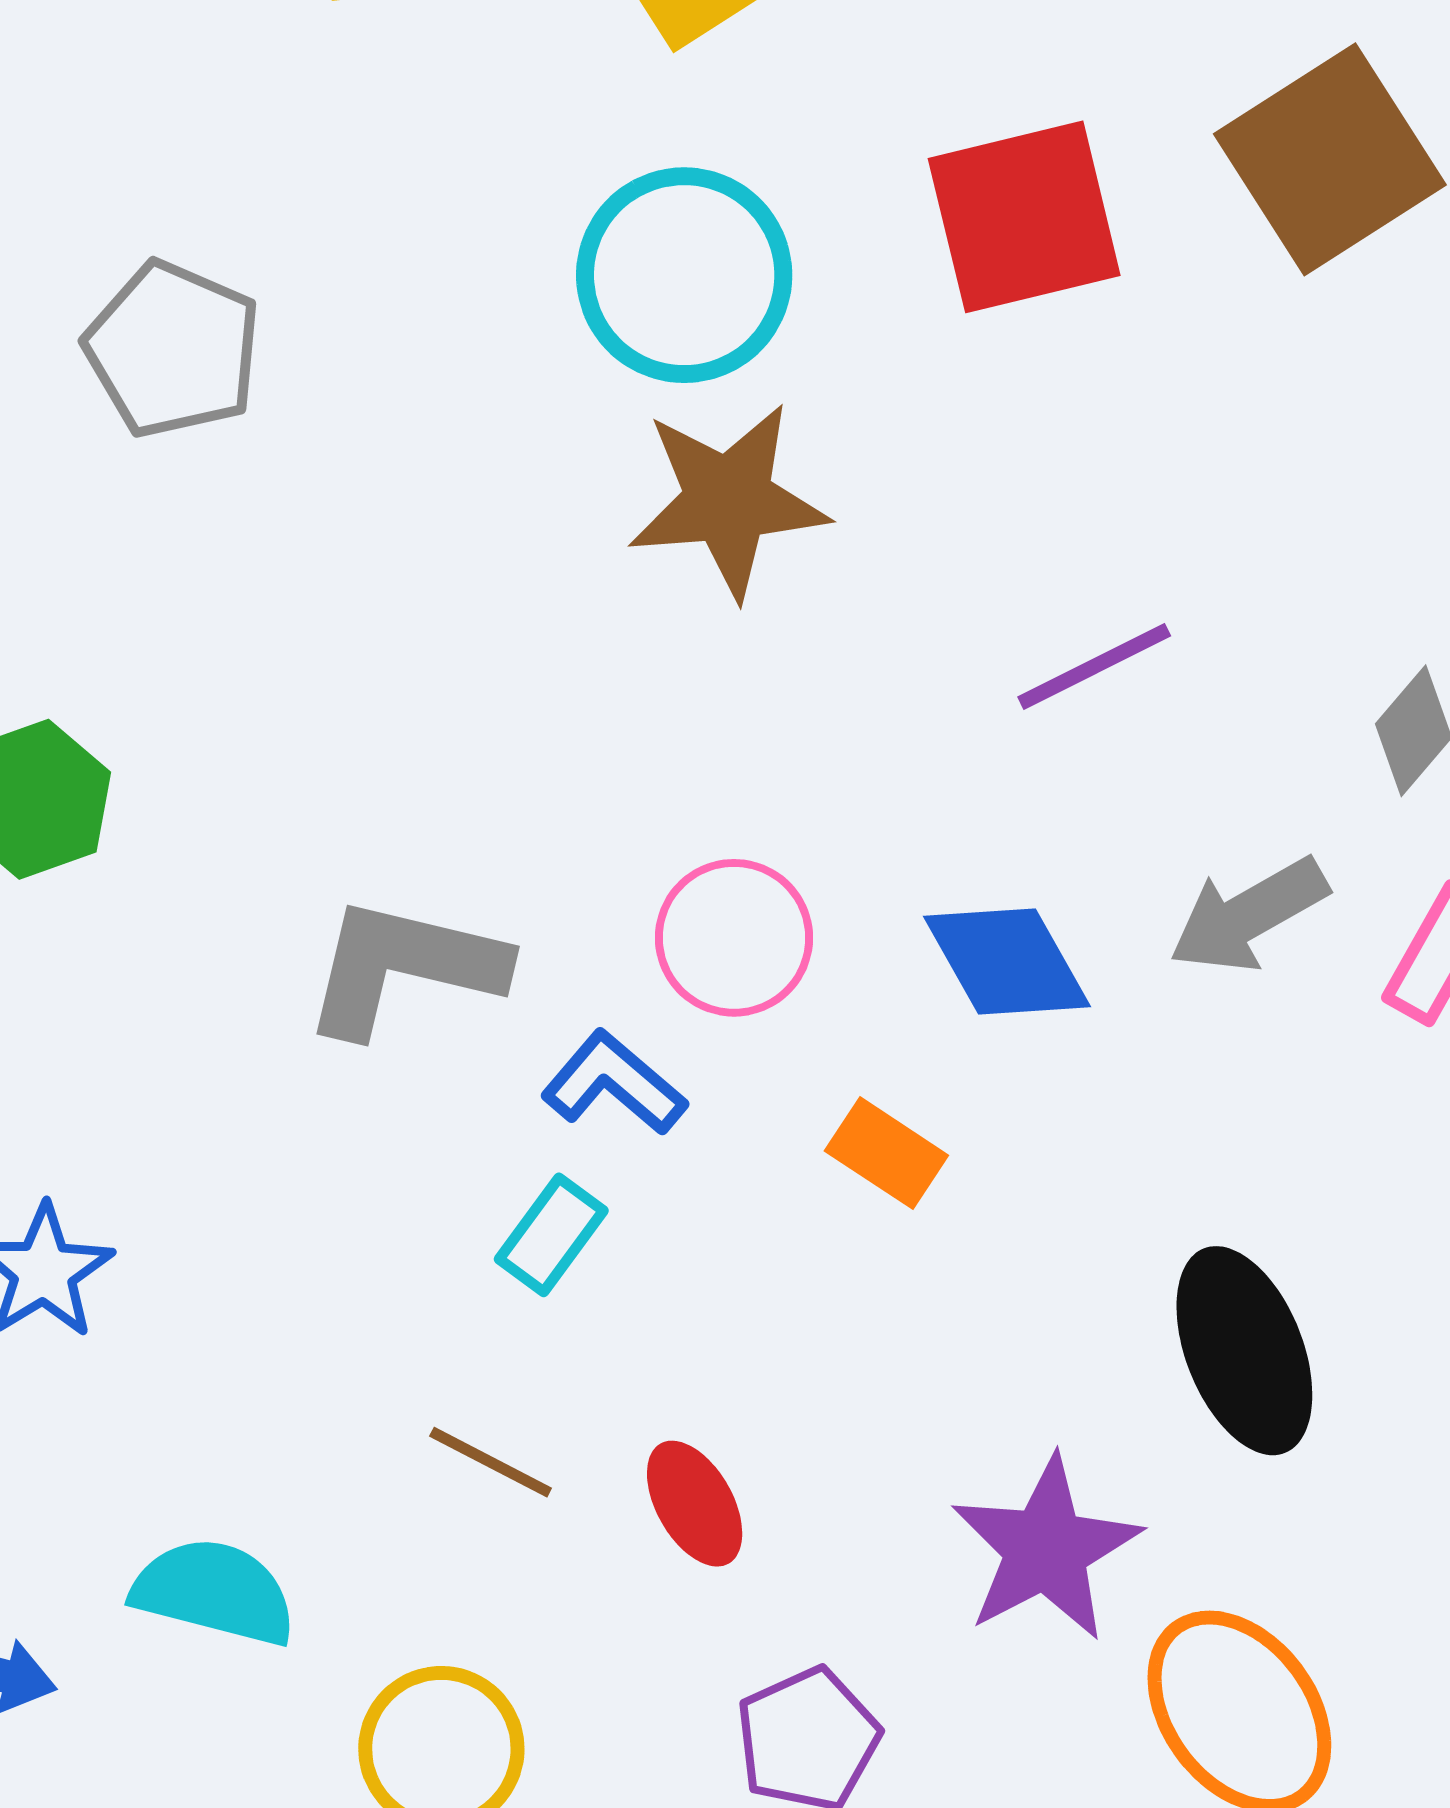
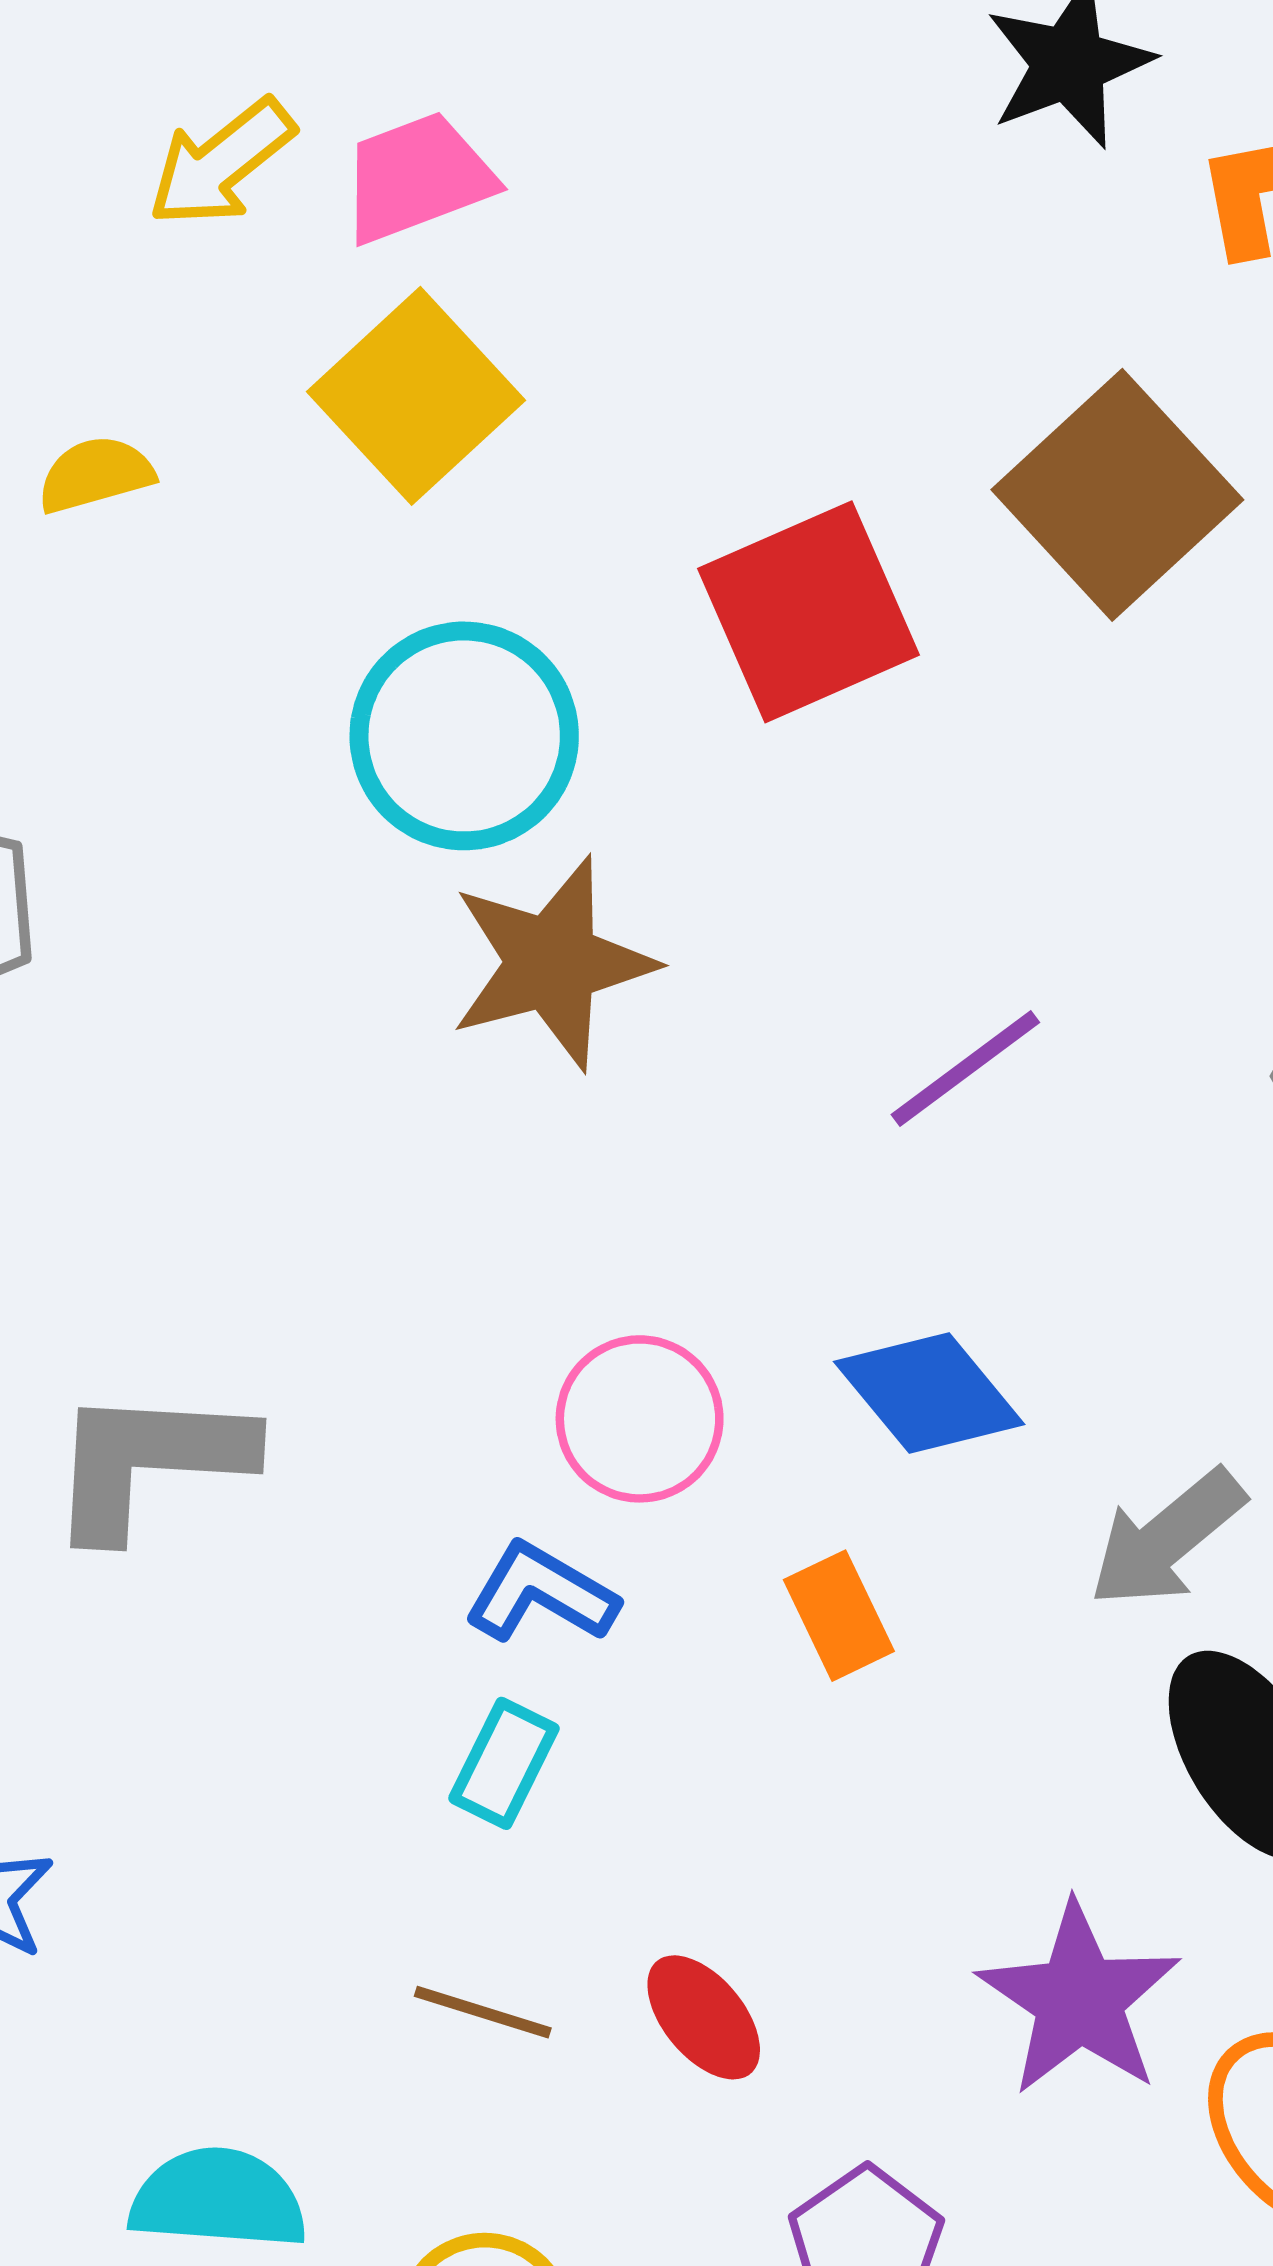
gray arrow: (1248, 915) -> (1167, 1538), moved
gray L-shape: (404, 967) -> (149, 1461), moved
orange rectangle: (886, 1153) -> (839, 1616), turned 41

